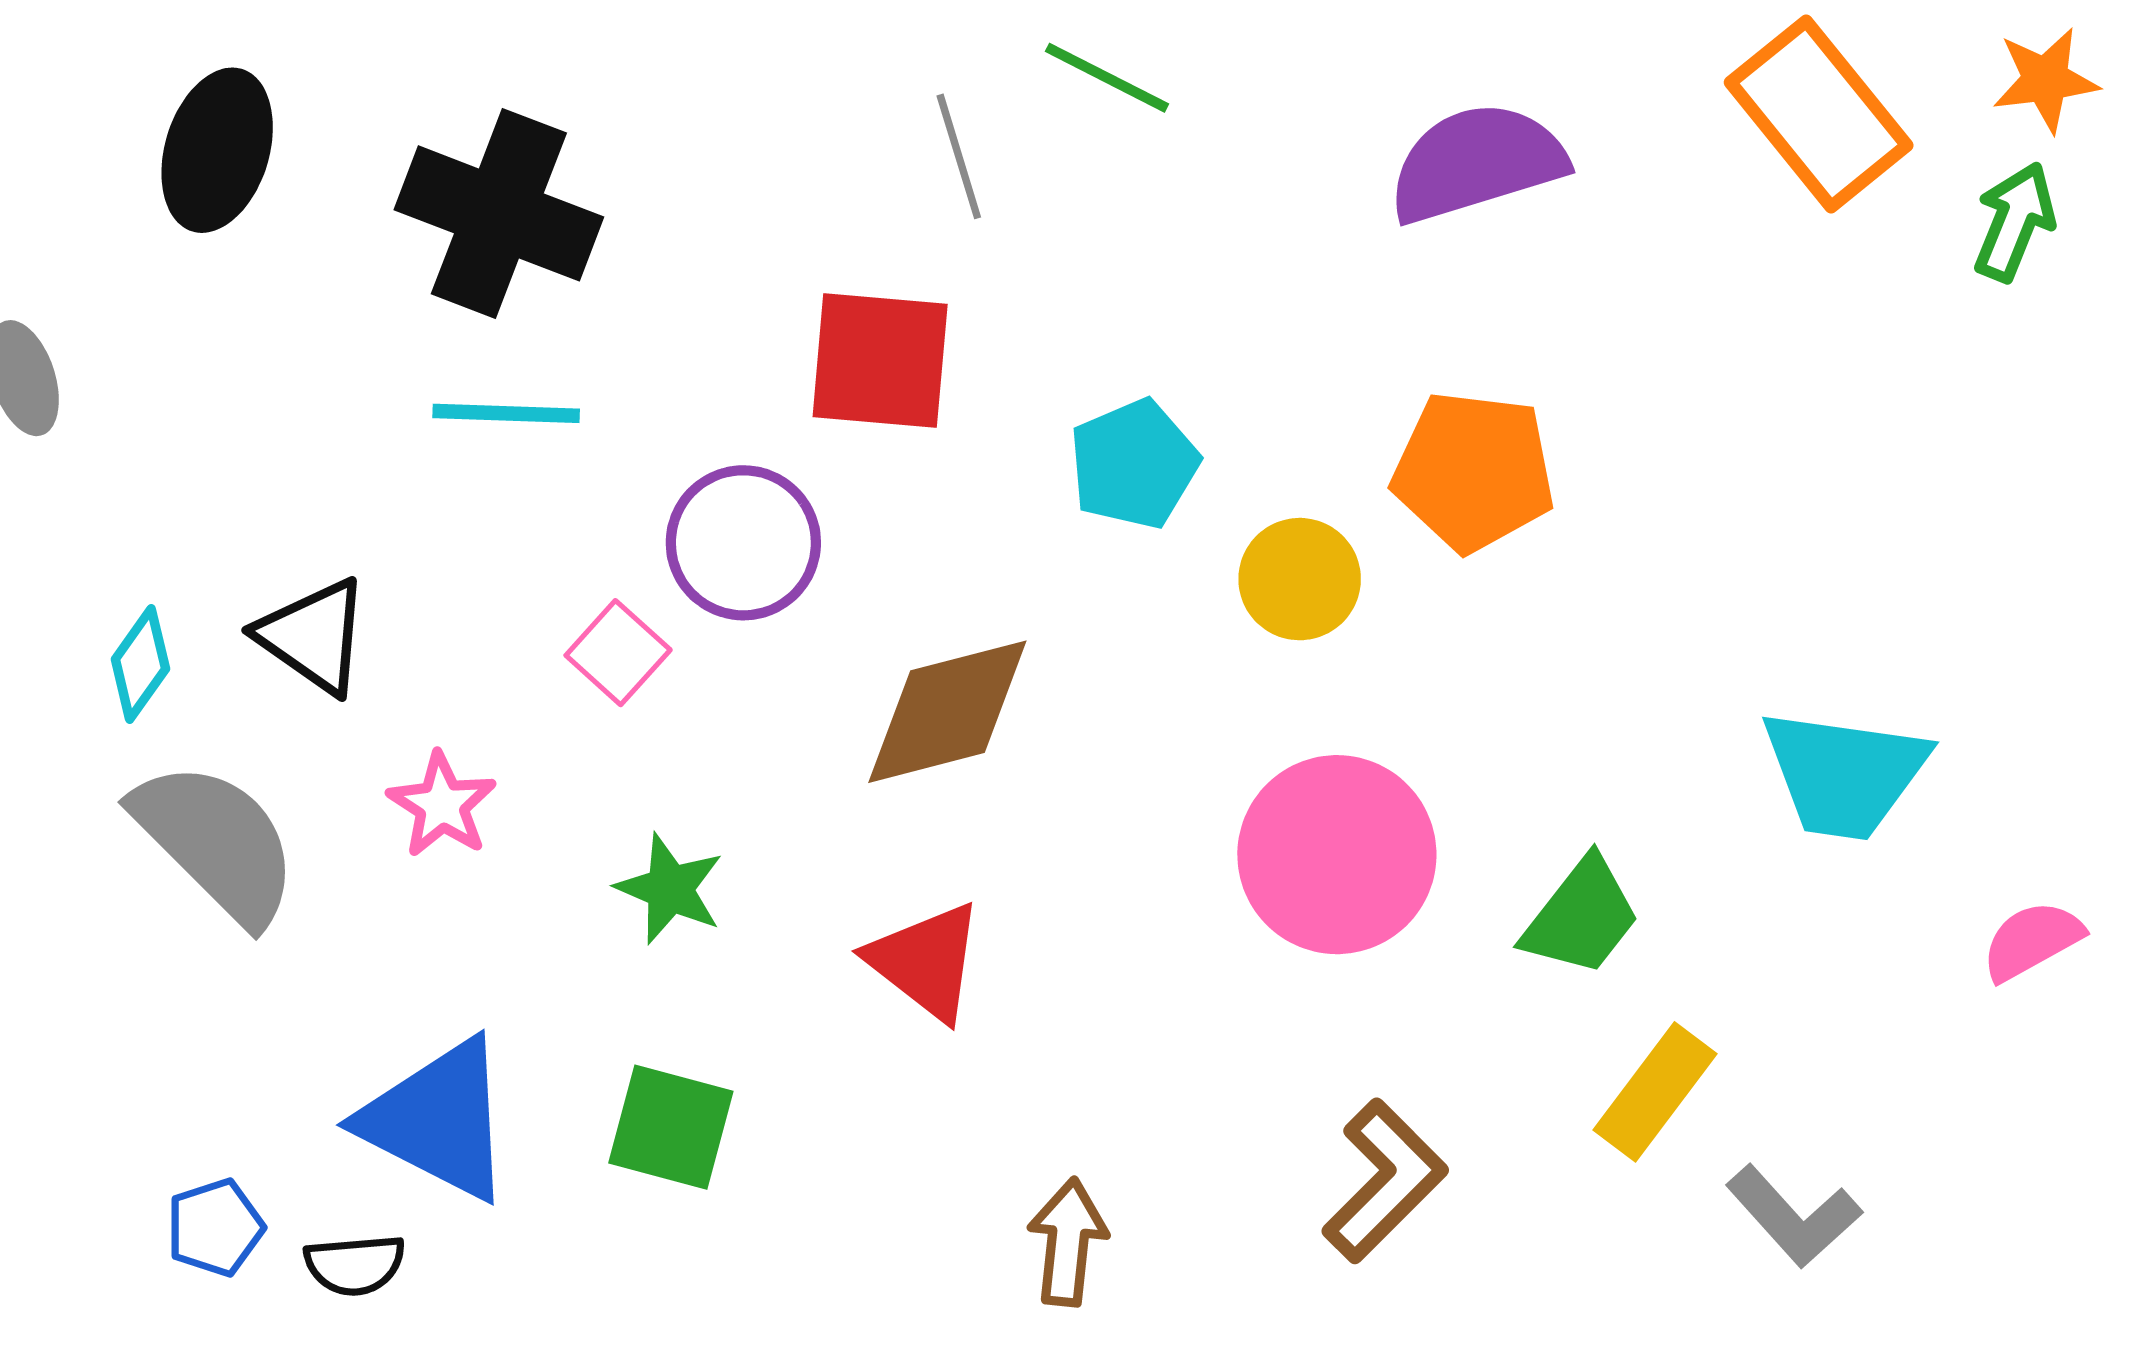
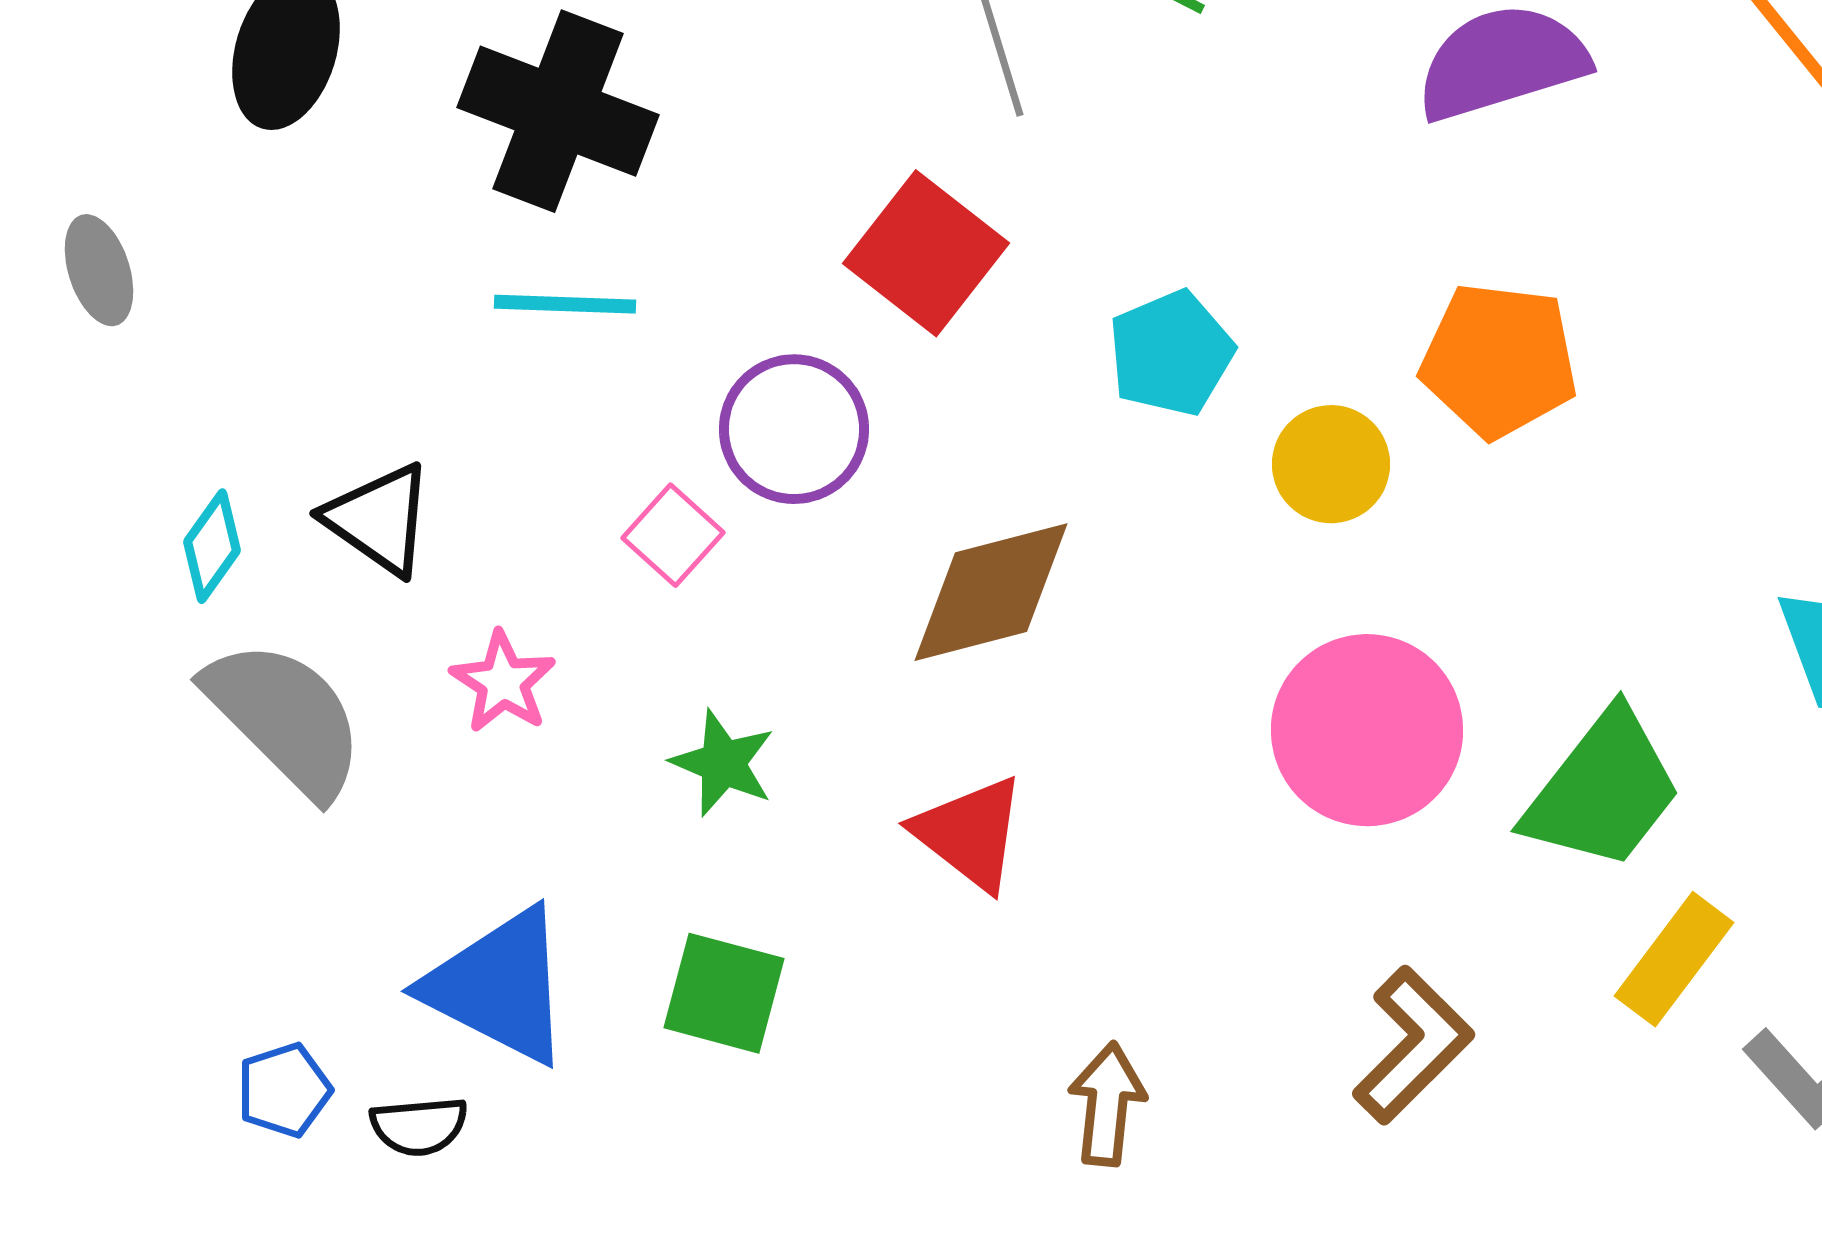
red square: (880, 360) -> (926, 253), turned 33
green trapezoid: (1581, 917) -> (1603, 790), size x1.4

